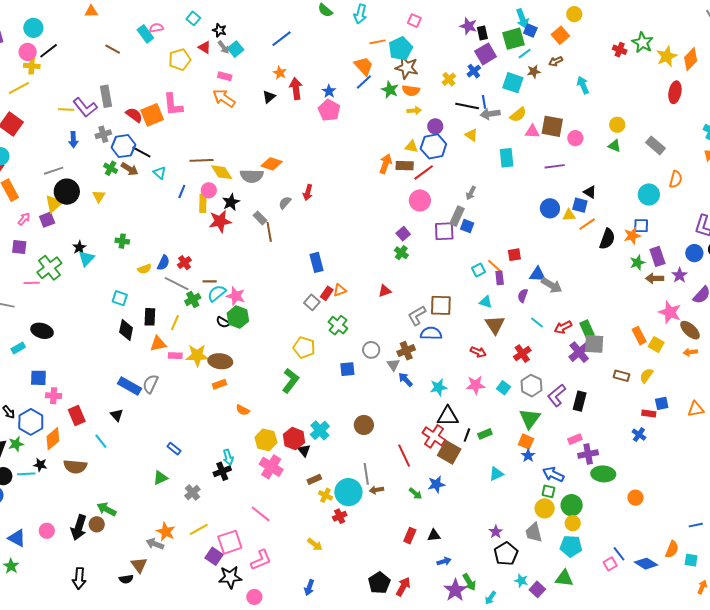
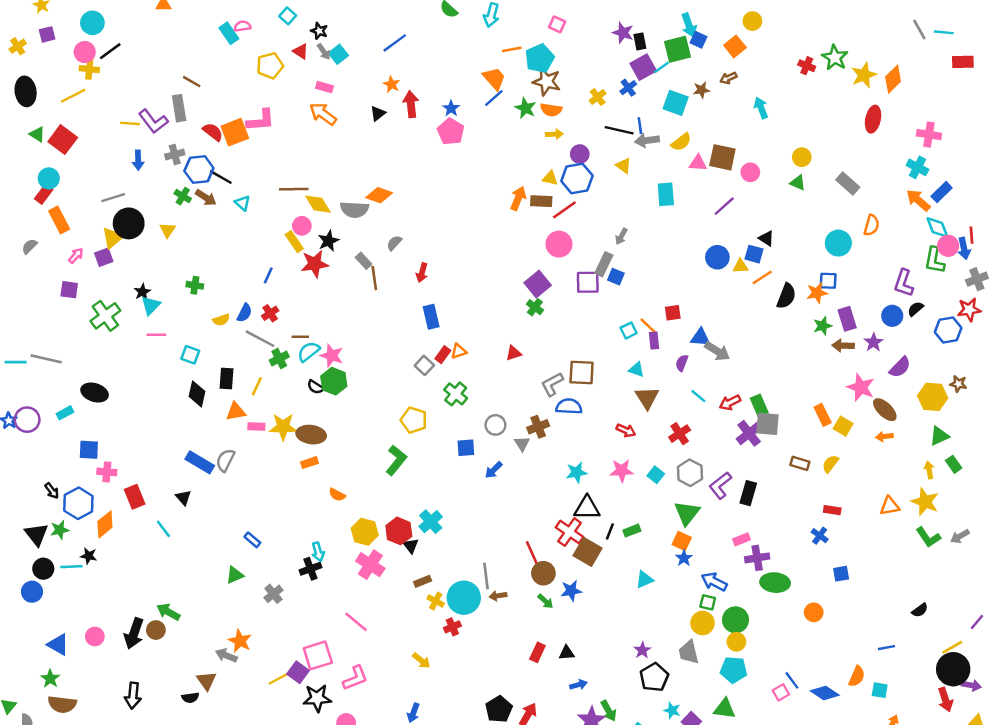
brown line: (113, 49) -> (192, 82), moved
cyan line: (525, 54) -> (661, 67), moved
pink L-shape: (173, 105) -> (261, 120), turned -90
purple line: (555, 166) -> (724, 206), turned -36
blue line: (182, 192) -> (268, 275), moved
red arrow: (308, 192) -> (422, 273), moved
yellow rectangle: (203, 203) -> (294, 242), turned -36
purple square: (403, 234) -> (538, 284), size x1.5
pink line: (32, 283) -> (156, 335), moved
blue arrow: (405, 380) -> (494, 470), moved, turned -91
blue square: (662, 403) -> (841, 574), moved
brown circle: (364, 425) -> (543, 573), moved
brown semicircle: (75, 467) -> (62, 704), moved
yellow line: (199, 529) -> (280, 678), moved

